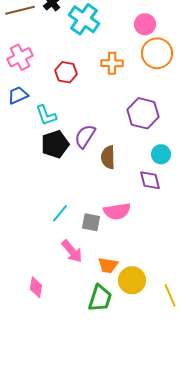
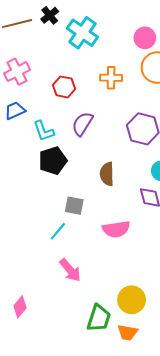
purple semicircle: (85, 136) -> (82, 124), moved
gray square: (91, 222) -> (74, 206), moved
orange trapezoid: (108, 265) -> (127, 333), moved
pink diamond: (36, 287) -> (20, 307), moved, turned 30

